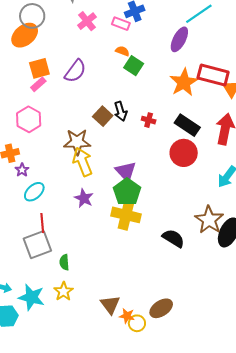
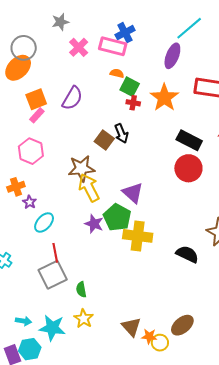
pink rectangle: (121, 24) -> (113, 46), size x1.5
orange star: (184, 82) -> (164, 98), moved
red cross: (149, 120) -> (133, 103), moved
green pentagon: (127, 192) -> (117, 217), moved

